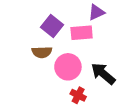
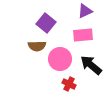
pink rectangle: (82, 33) -> (83, 35), moved

